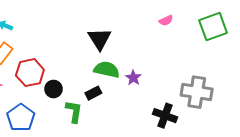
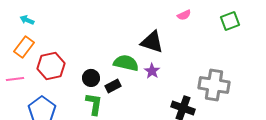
green square: (213, 27) -> (230, 21), size x0.7
black triangle: (100, 39) -> (152, 42), moved, turned -40
black circle: (54, 89) -> (91, 78), moved

